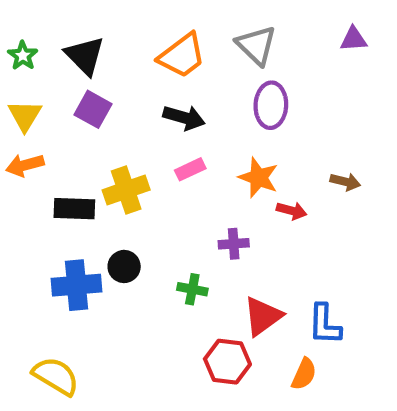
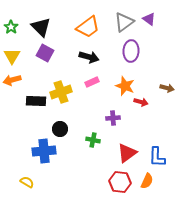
purple triangle: (354, 39) -> (149, 19), moved, turned 40
gray triangle: (256, 45) -> (124, 22), turned 40
blue cross: (77, 285) -> (44, 151), moved
red hexagon: (227, 362) -> (120, 182), moved
yellow semicircle: (56, 376) -> (27, 182), size x0.6

